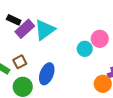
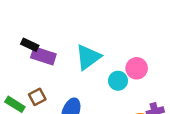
purple rectangle: (25, 29) -> (43, 56), turned 60
cyan triangle: (45, 30) -> (88, 57), moved

